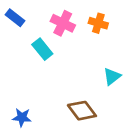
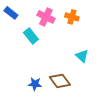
cyan triangle: (112, 76) -> (82, 56), turned -40
blue star: (22, 117) -> (35, 84), moved

